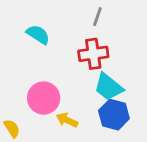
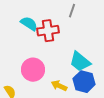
red cross: (93, 54) -> (48, 31), moved
yellow arrow: (67, 120) -> (59, 86), moved

